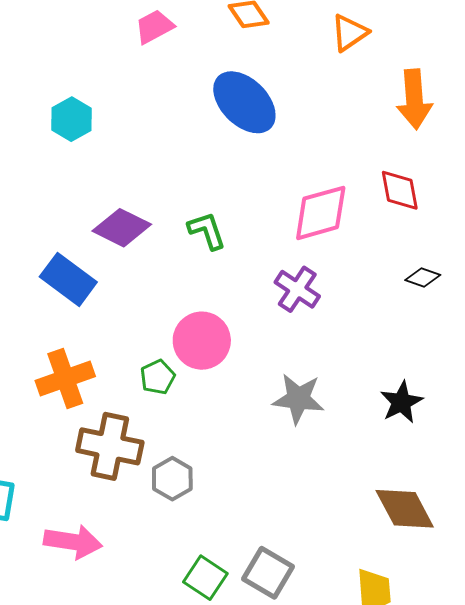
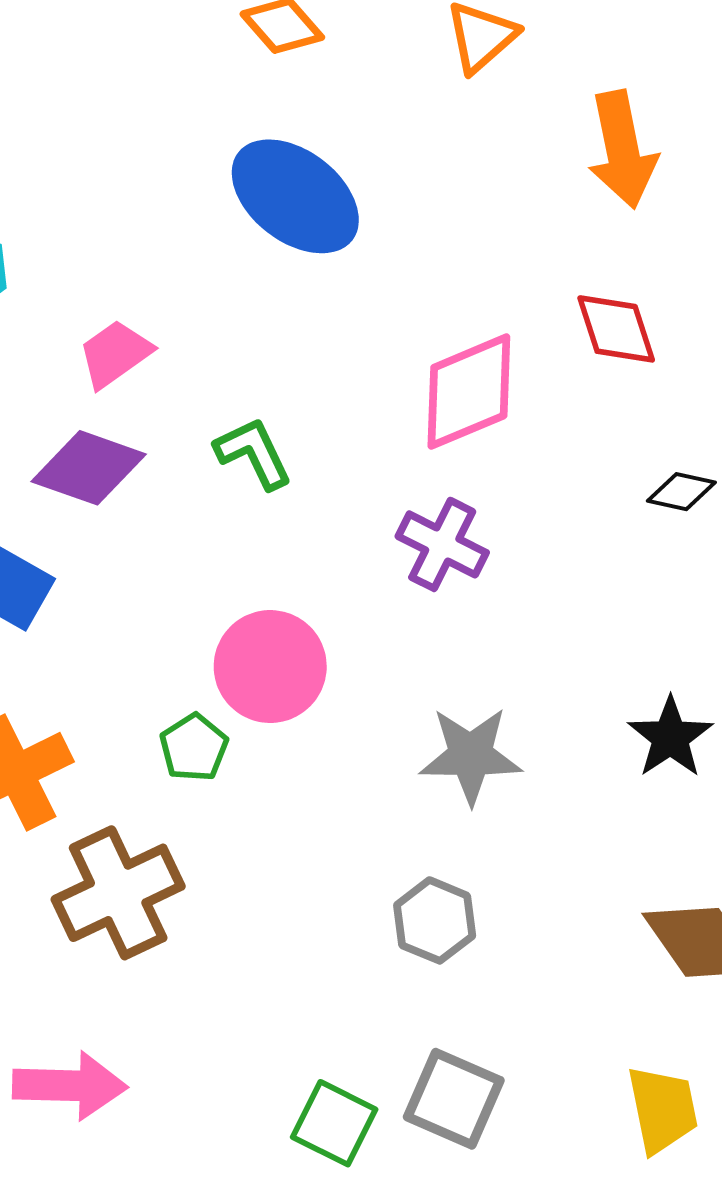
pink trapezoid: (154, 27) -> (115, 354), moved
brown cross: (110, 446) -> (118, 893), turned -30
gray hexagon: (172, 479) -> (435, 920), moved

